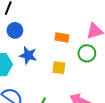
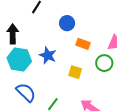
blue circle: (15, 30) -> (67, 23), moved

